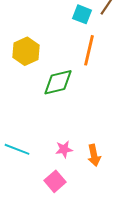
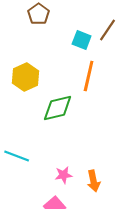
cyan line: (17, 149) -> (17, 156), moved

